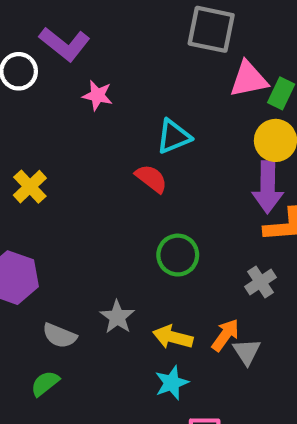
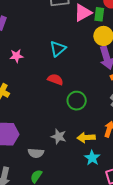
pink star: (98, 95) -> (16, 56), moved
red semicircle: (151, 179) -> (55, 79), moved

